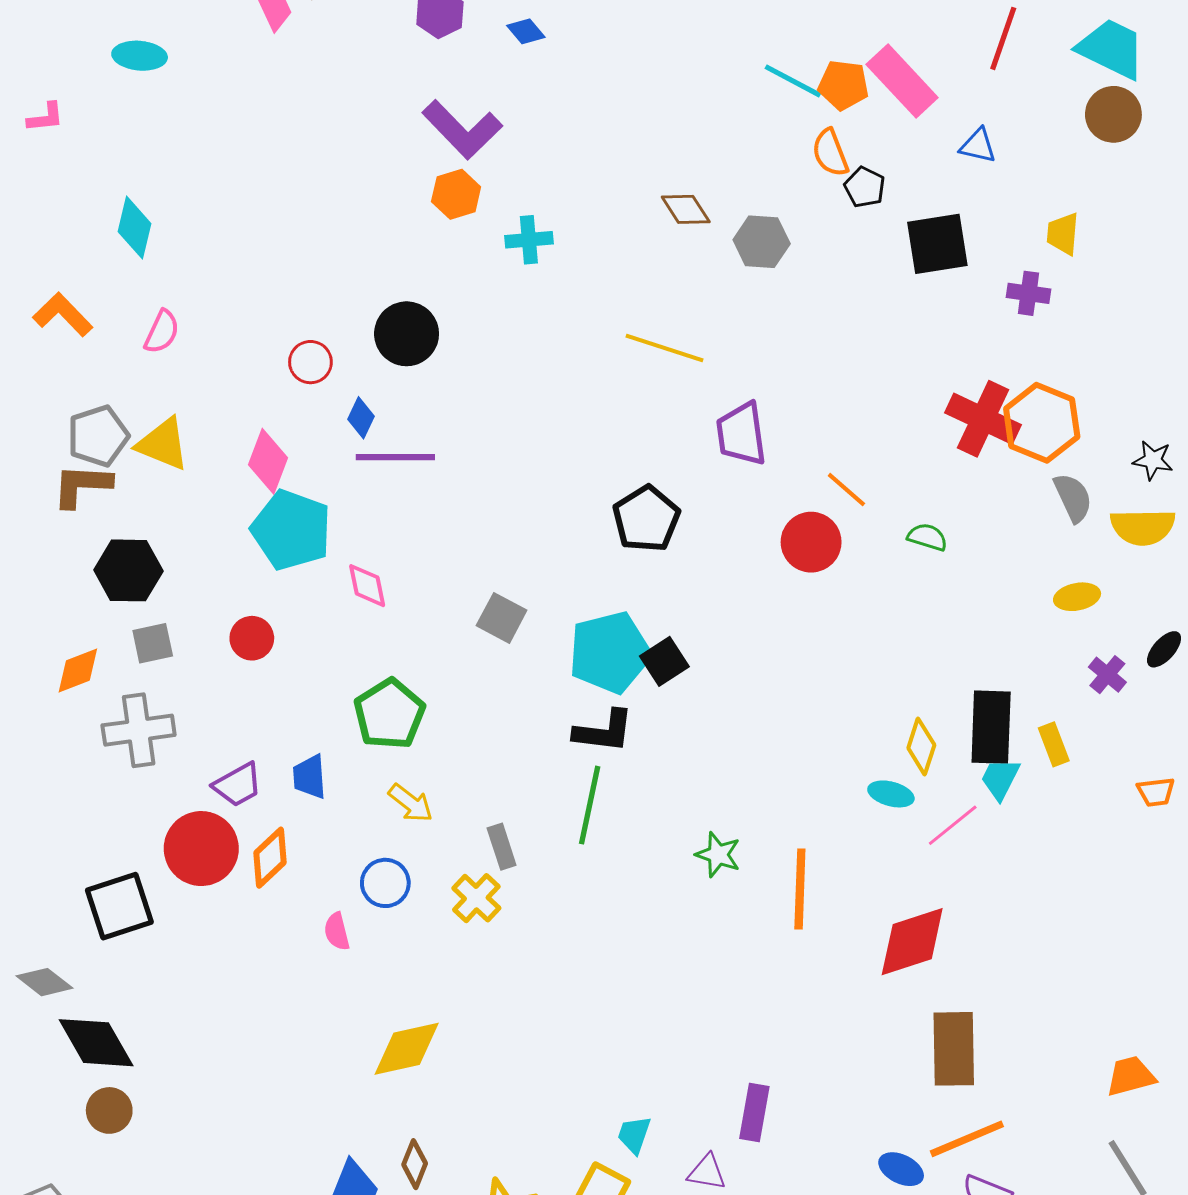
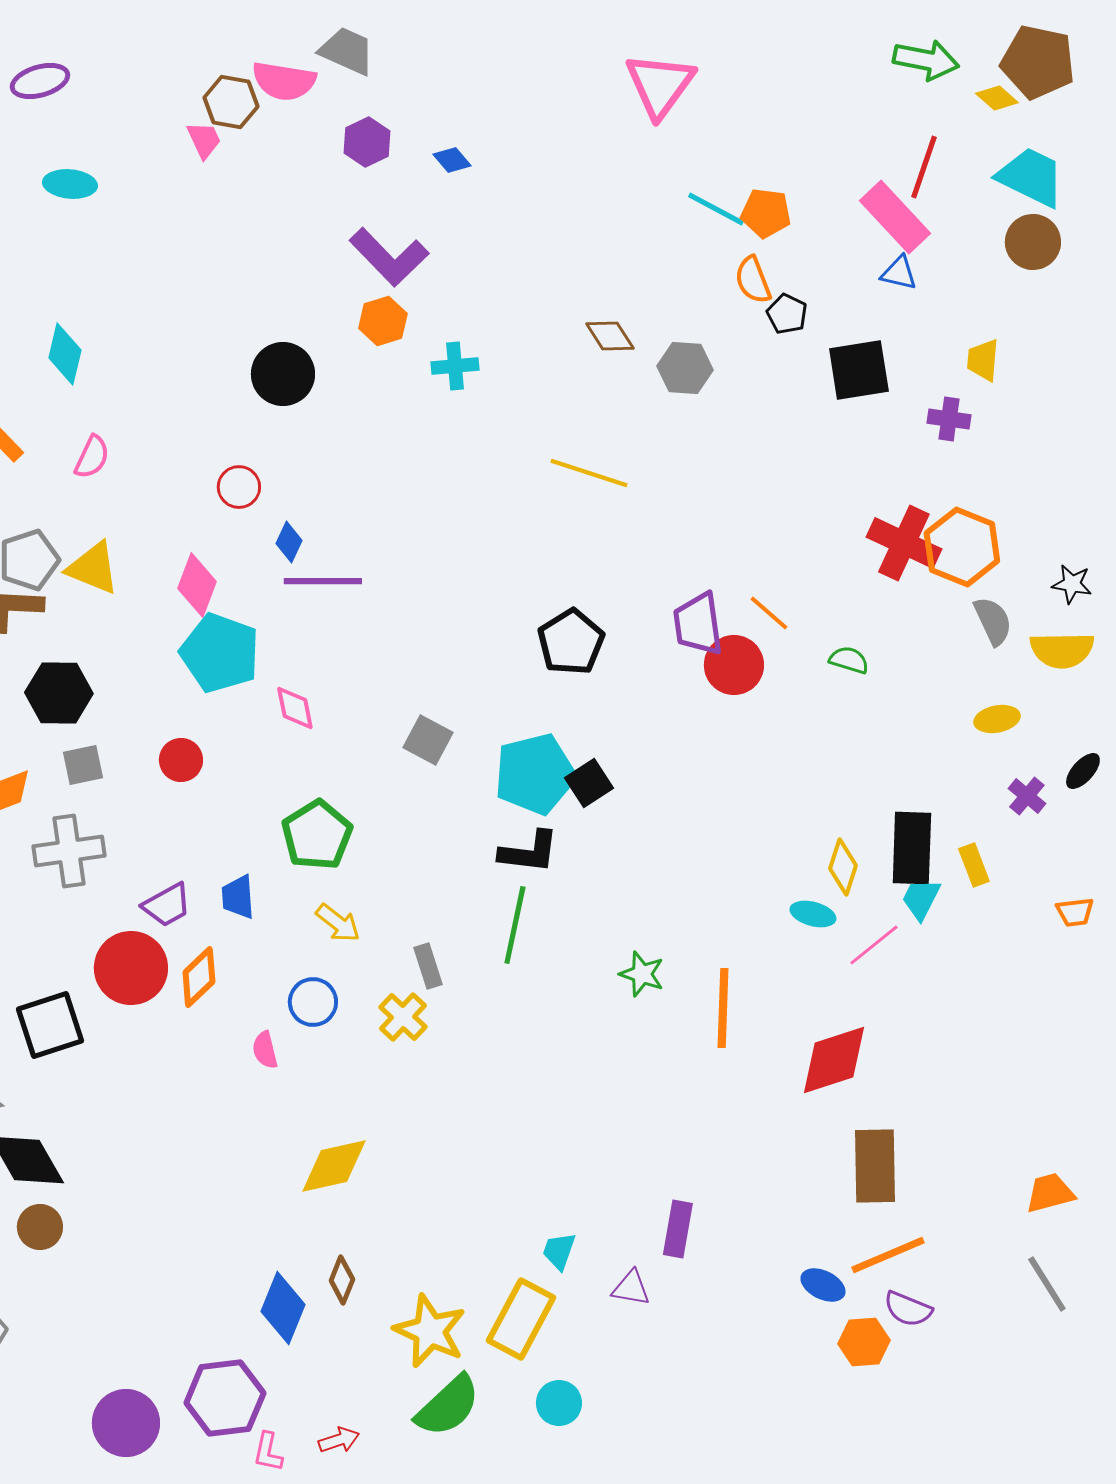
pink rectangle: (902, 81) -> (895, 217), moved
black circle: (407, 334) -> (283, 374), moved
purple trapezoid: (741, 434) -> (698, 624), moved

